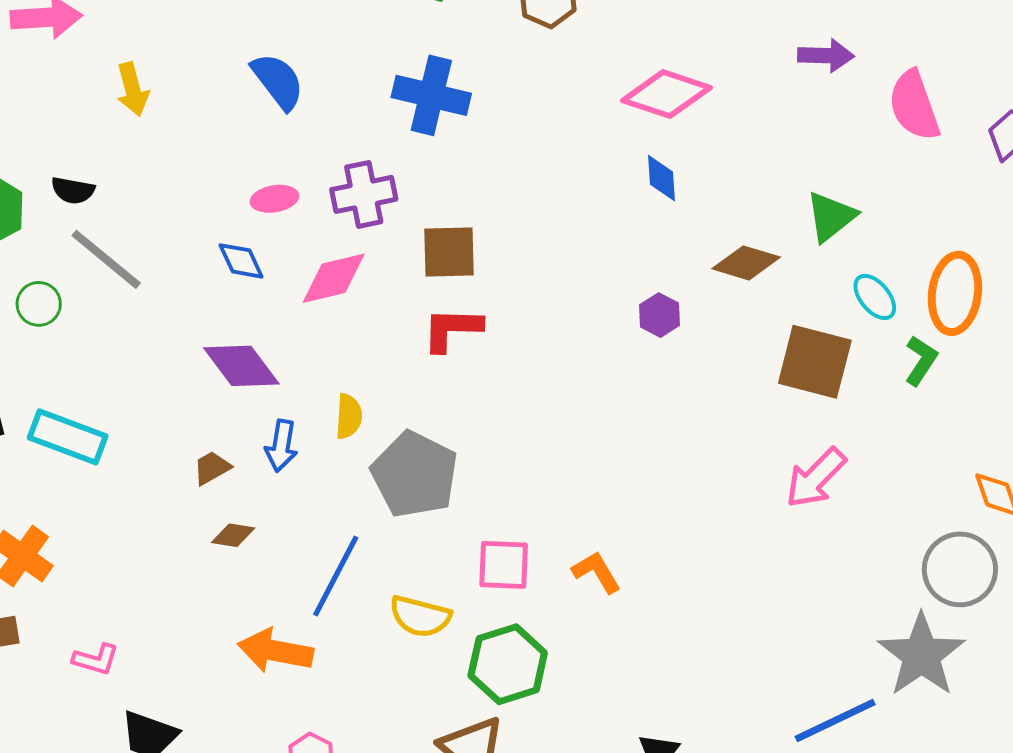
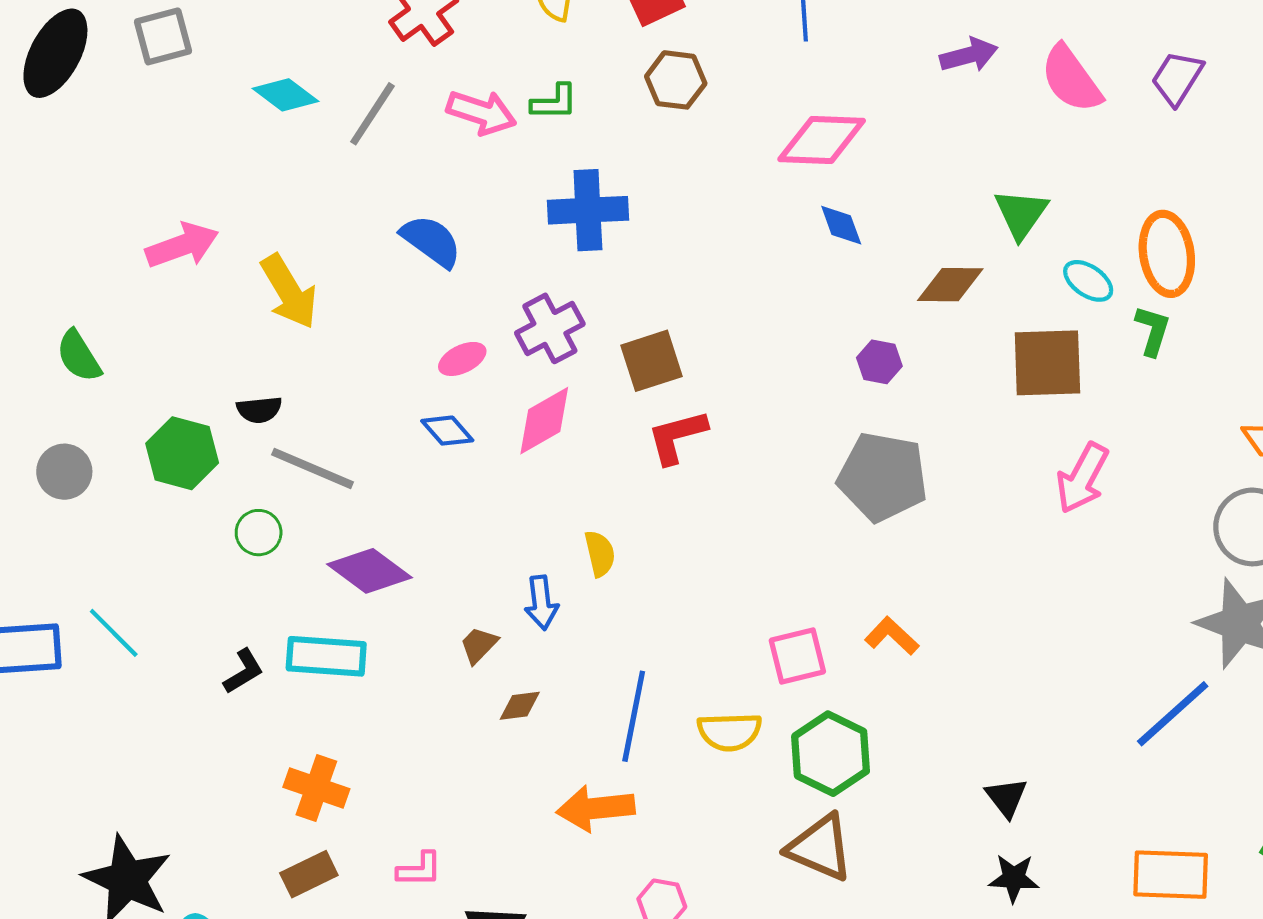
yellow arrow: (133, 89) -> (289, 292), size x1.4
purple diamond: (241, 366) -> (369, 571), moved
gray pentagon: (415, 474) -> (883, 477), moved

